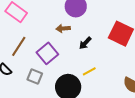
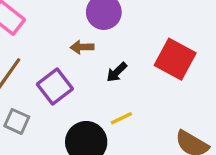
gray square: (35, 77) -> (17, 121), moved

